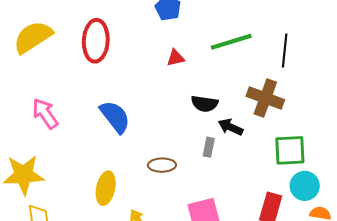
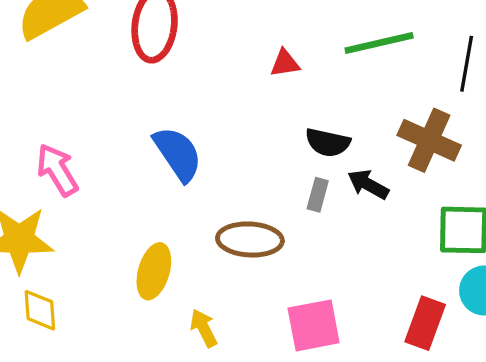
pink arrow: (45, 114) -> (57, 170), moved
gray rectangle: (209, 147) -> (318, 195), moved
brown ellipse: (162, 165) -> (250, 239), size x1.4

